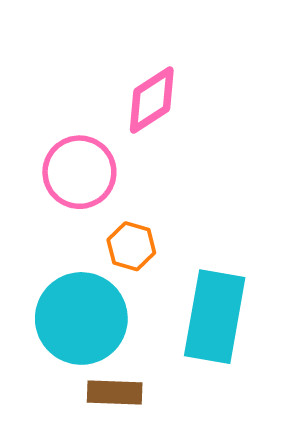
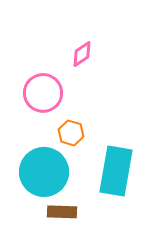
pink diamond: (152, 100) -> (82, 54), size x0.7

